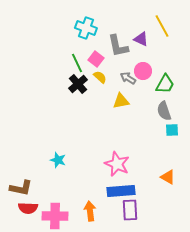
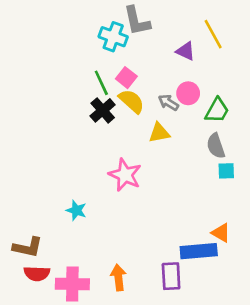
gray L-shape: (118, 46) -> (137, 21), moved
yellow semicircle: (100, 77) -> (132, 101), size x1.5
pink star: (117, 164) -> (125, 175), moved
blue rectangle: (121, 191) -> (199, 251), moved

